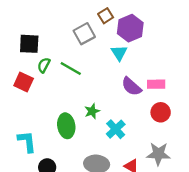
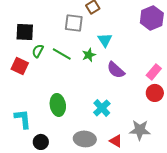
purple hexagon: (130, 28) -> (152, 18), moved
gray square: (84, 34) -> (74, 23), turned 36
pink rectangle: (156, 84) -> (154, 72), moved, turned -49
green star: (92, 111) -> (89, 55), moved
red circle: (161, 112) -> (155, 93), moved

